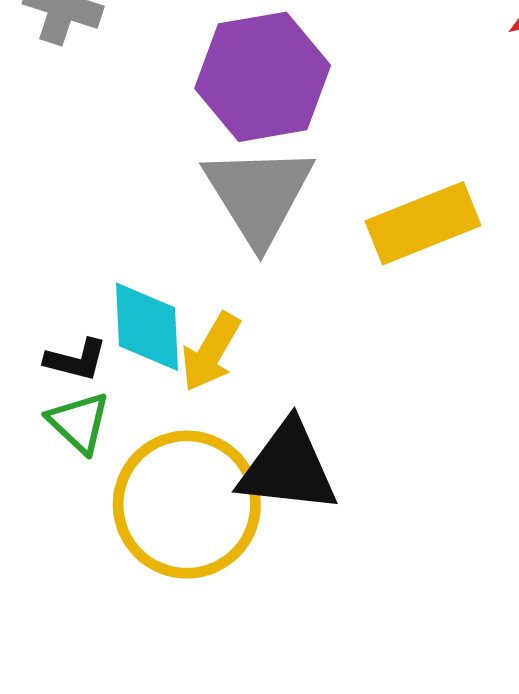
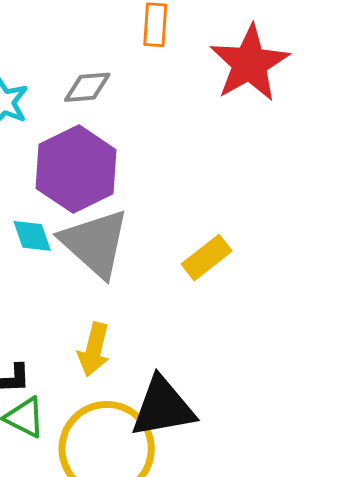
yellow rectangle: (423, 223) -> (207, 258), moved, size x0.7
cyan diamond: (147, 327) -> (32, 236), moved, size x0.7

